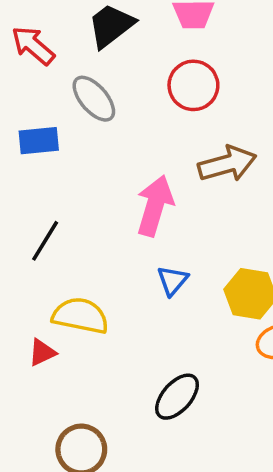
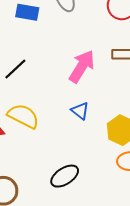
blue triangle: (173, 281) -> (80, 111), turned -48

